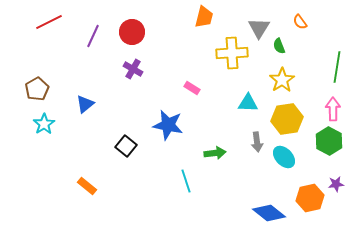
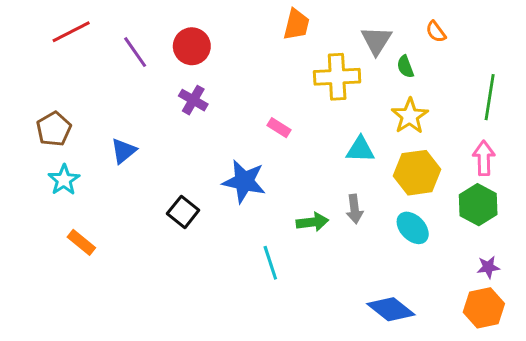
purple line: (93, 36) -> (135, 52), turned -60
gray arrow: (257, 142) -> (355, 209), moved
orange rectangle: (87, 186) -> (81, 242), moved
orange hexagon: (310, 198) -> (484, 308), moved

